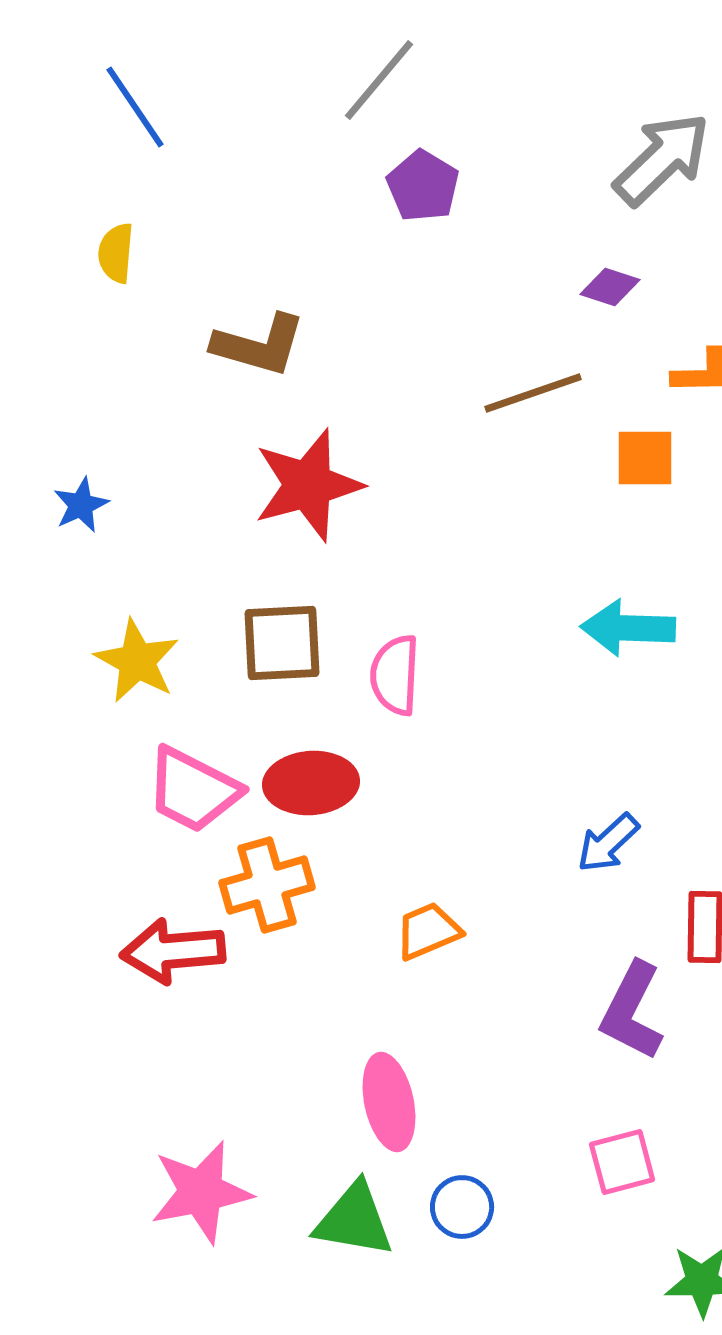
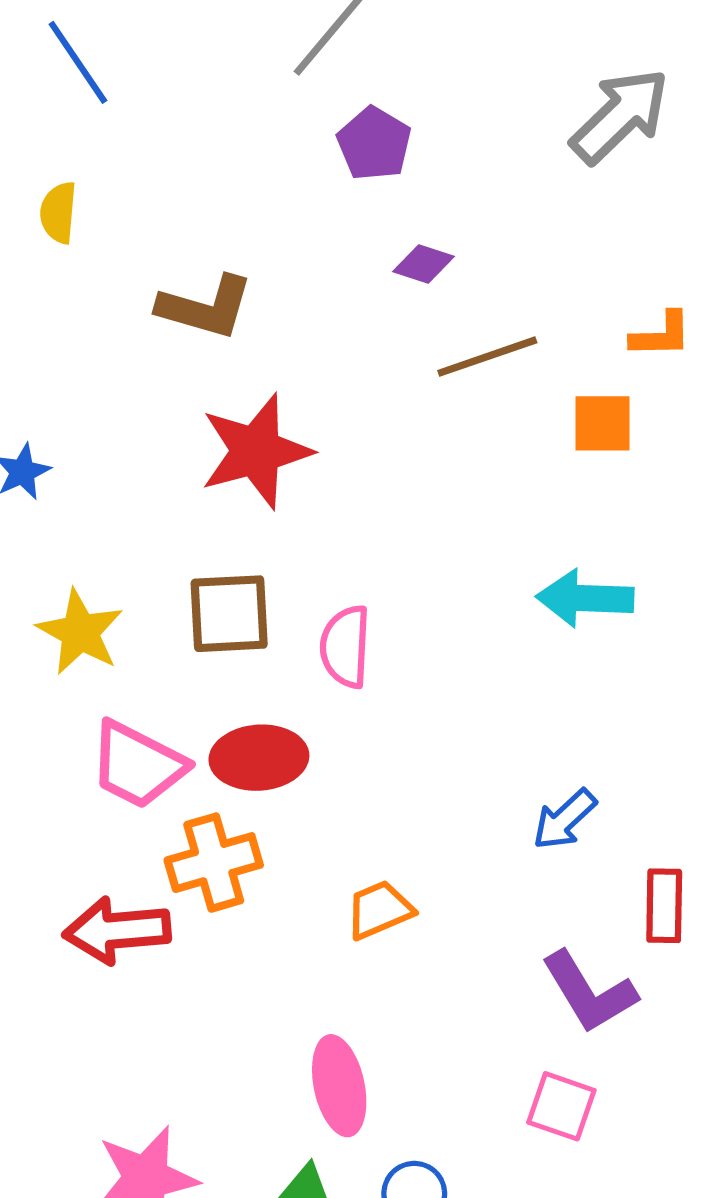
purple diamond: (610, 287) -> (424, 264), moved
purple L-shape: (632, 1011) -> (589, 992), turned -58
pink square: (622, 1162) -> (561, 1106), moved, turned 34

